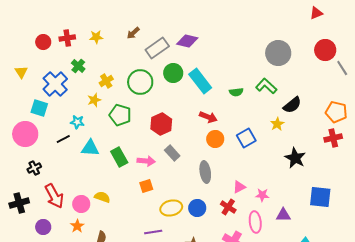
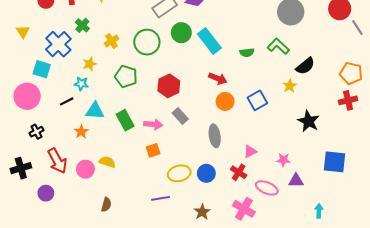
yellow star: (94, 100) -> (90, 64), moved
pink star: (262, 195) -> (283, 160), moved
pink ellipse: (255, 222) -> (267, 188), turned -60
orange star: (77, 226) -> (81, 132), moved

